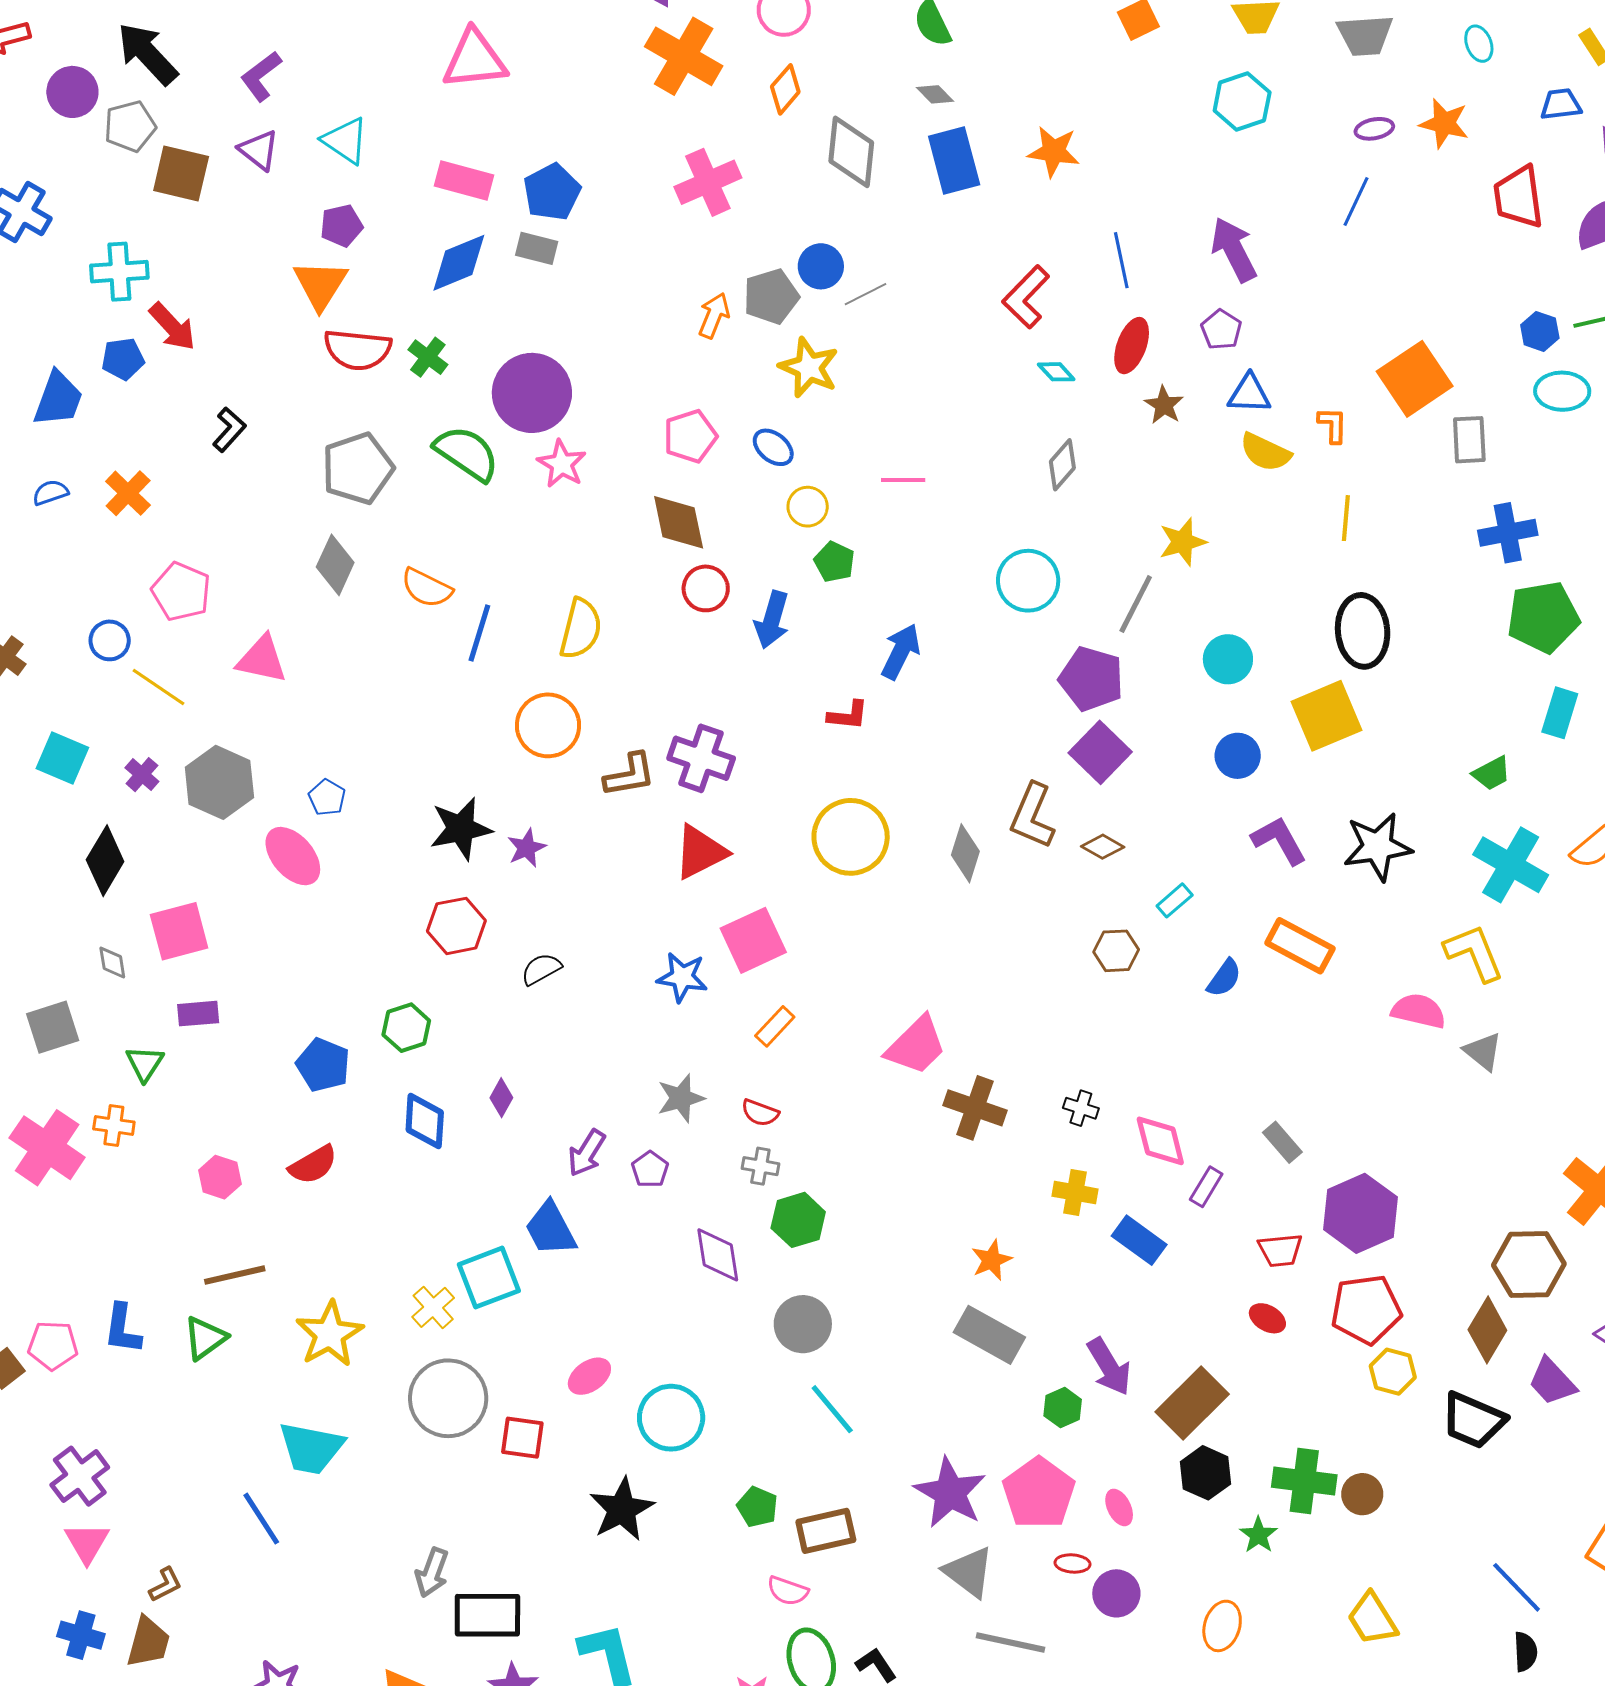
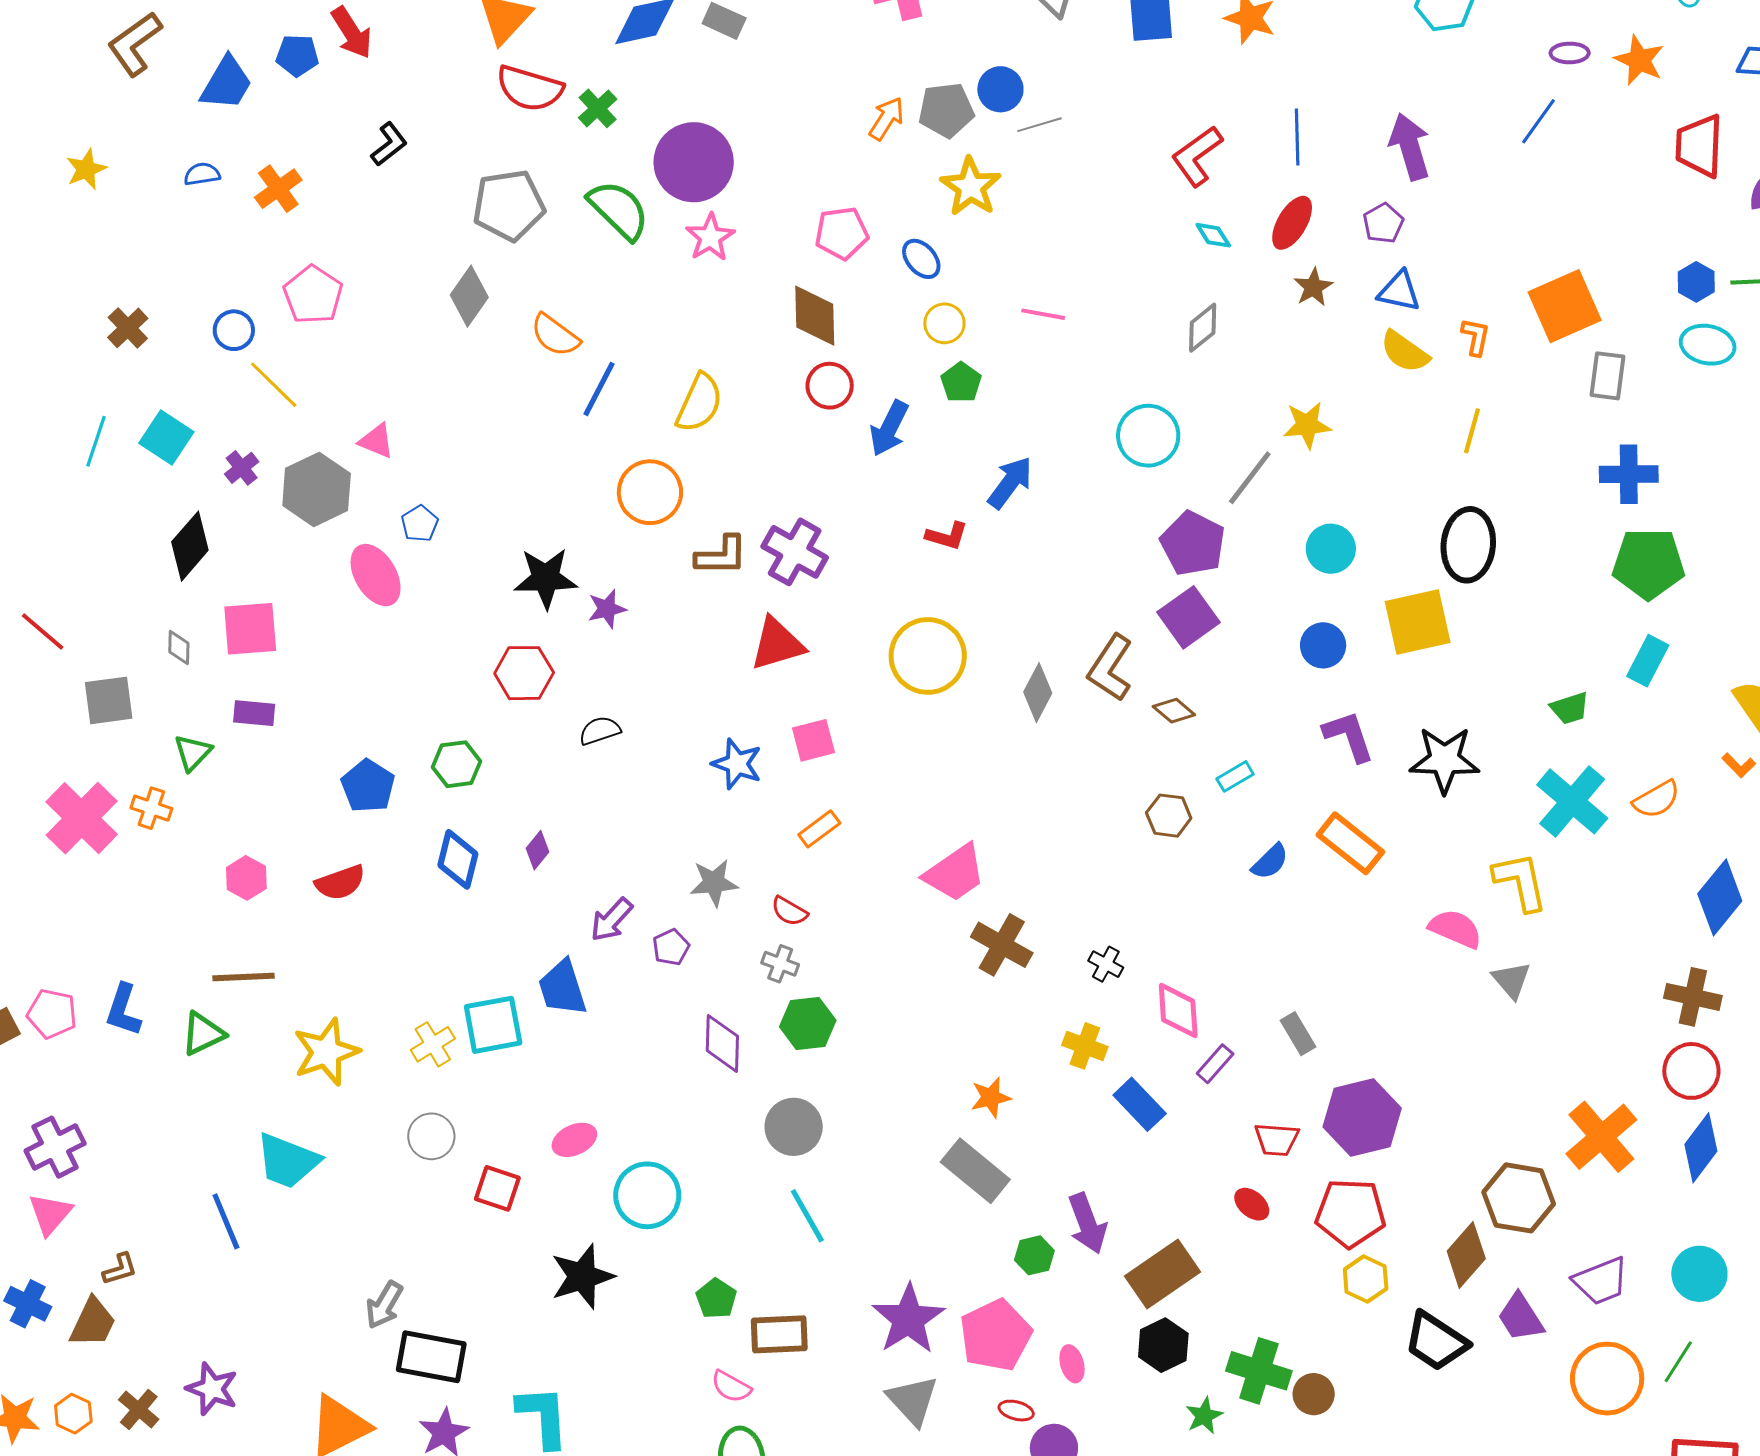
pink triangle: (262, 659) -> (377, 441), moved, size x0.7
pink square: (753, 940) -> (814, 740), size x0.7
gray circle: (448, 1398) -> (431, 1136), size x0.6

